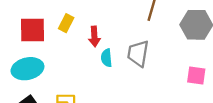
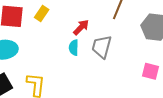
red arrow: (94, 37) -> (81, 27), moved, turned -138

